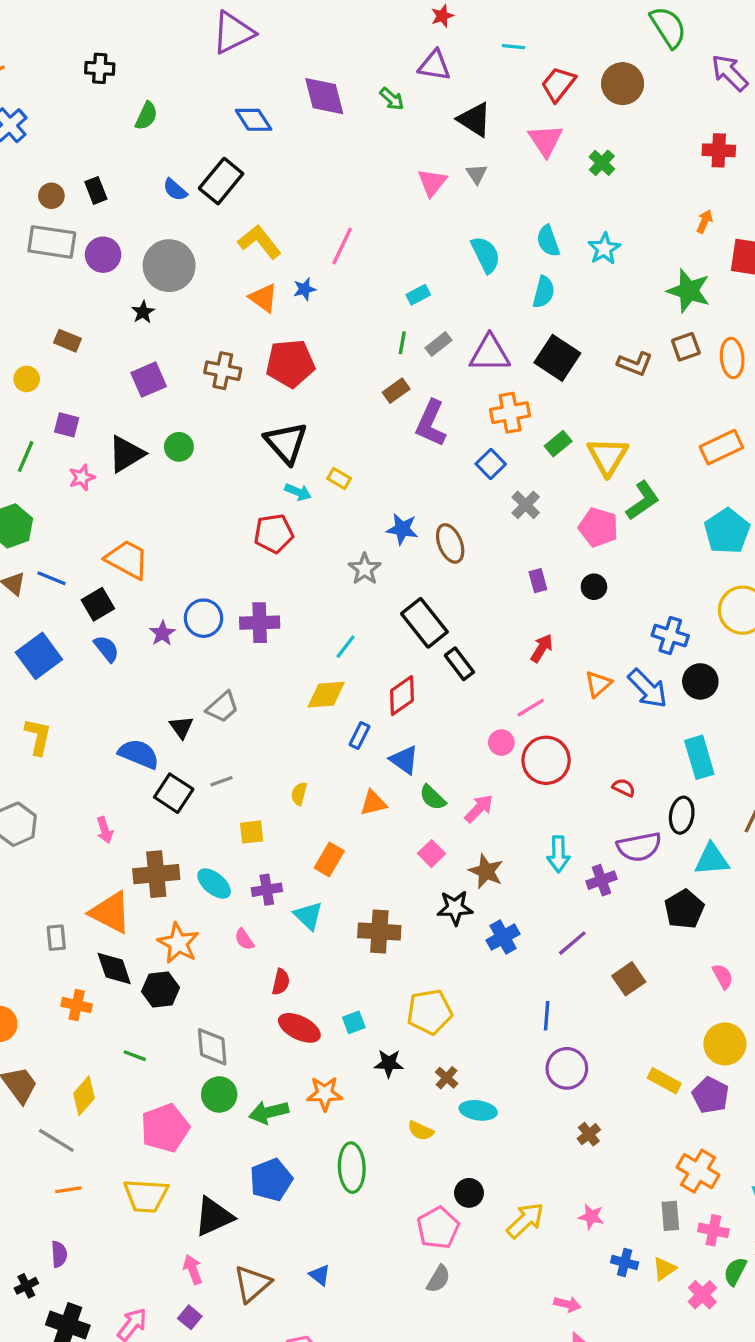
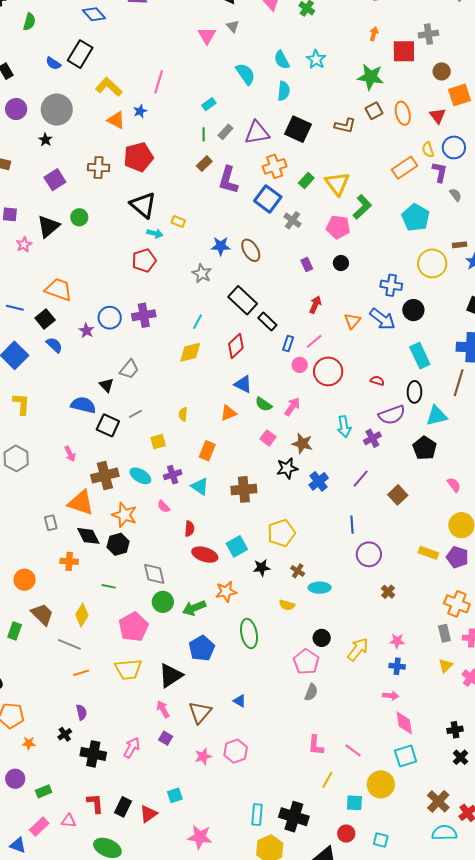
blue square: (491, 464) -> (268, 199), size x1.5
blue rectangle: (359, 736) -> (288, 344), moved
cyan square: (354, 1022) -> (237, 546), size x1.5
blue cross: (625, 1262) -> (397, 666), moved

